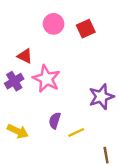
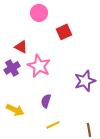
pink circle: (54, 24) -> (39, 13), moved
red square: (86, 29) -> (64, 32), moved
yellow line: (76, 132) -> (53, 125), moved

